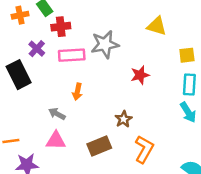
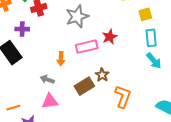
purple cross: (37, 49) -> (22, 29), turned -32
pink rectangle: (72, 55) -> (87, 47), moved
brown rectangle: (99, 146) -> (84, 86), moved

